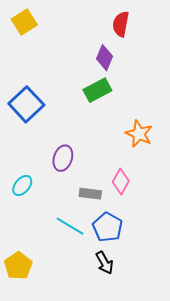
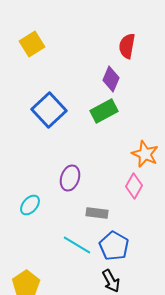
blue square: (26, 104) -> (49, 110), moved
pink diamond: (121, 181) -> (134, 186), moved

